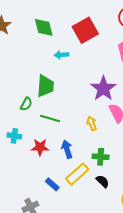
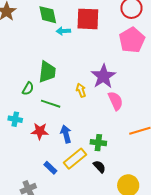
red square: (85, 30) -> (88, 19), turned 30
cyan arrow: (61, 55) -> (63, 31), moved
yellow arrow: (92, 123) -> (81, 90), moved

